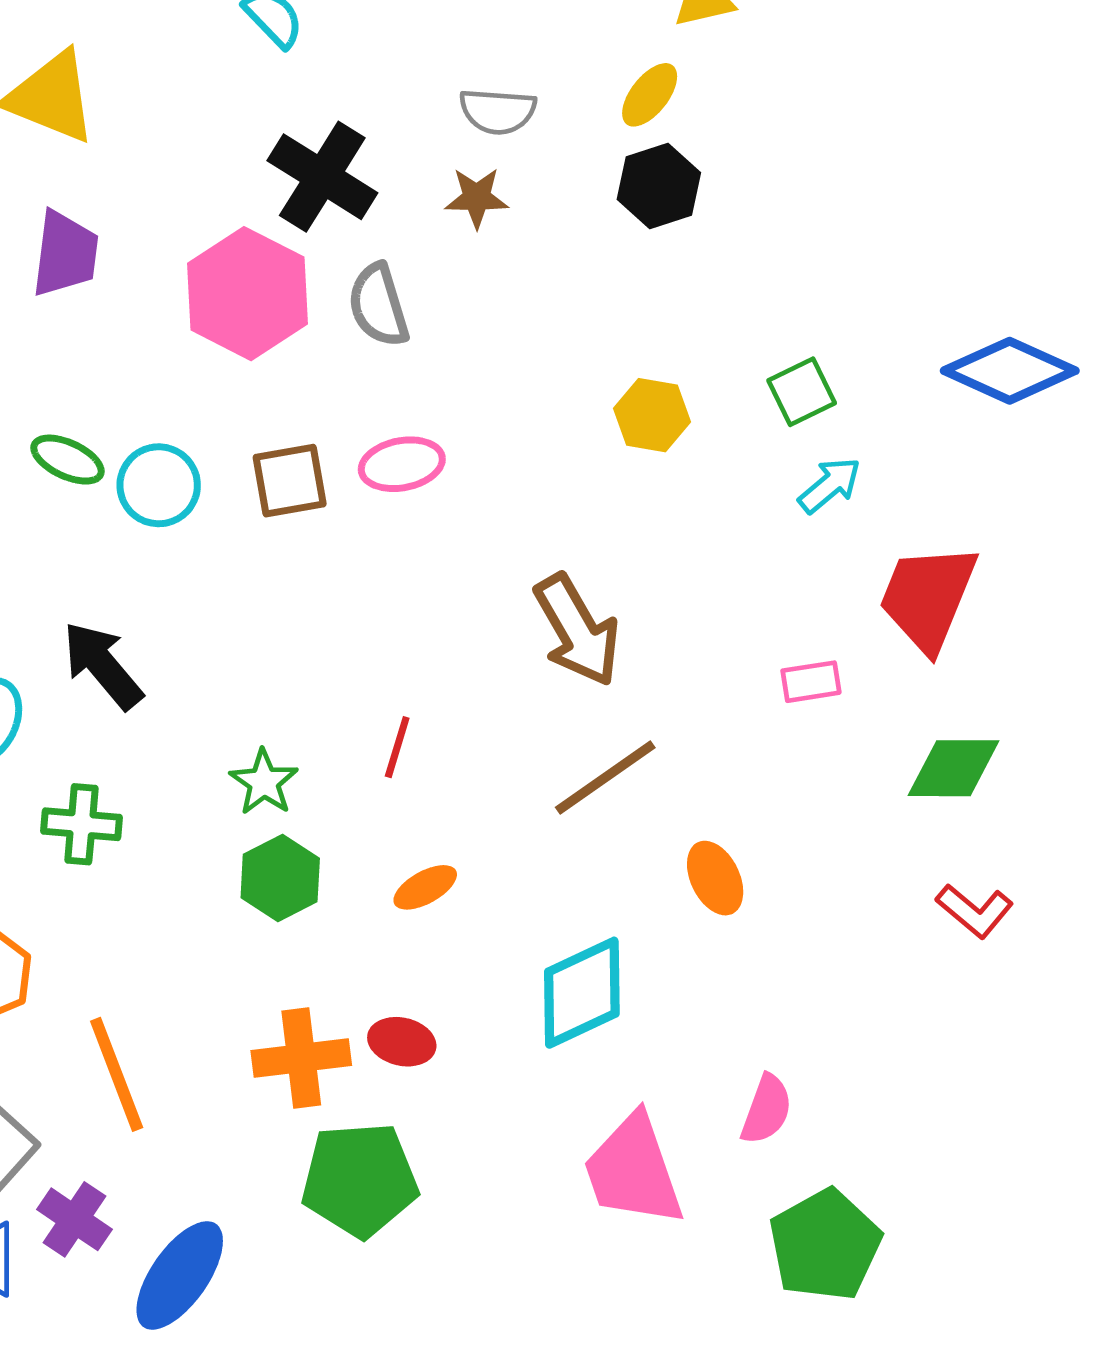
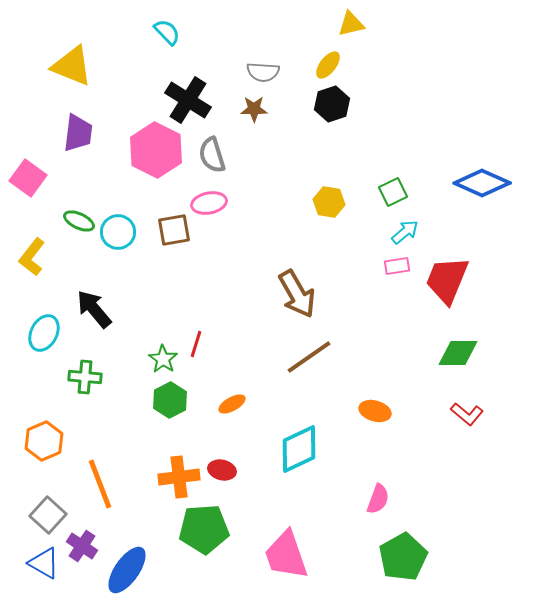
pink ellipse: (402, 464) -> (209, 203), moved
pink rectangle: (811, 682) -> (397, 266), moved
red line: (397, 747) -> (196, 344), moved
orange ellipse: (715, 878) -> (375, 411), moved, turned -48
pink trapezoid: (633, 1170) -> (286, 555), moved

